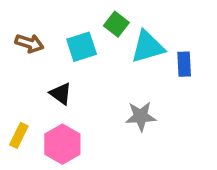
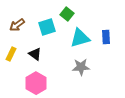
brown arrow: (29, 43) -> (17, 25), turned 126
cyan triangle: (148, 47) -> (80, 38), moved
yellow rectangle: (19, 135) -> (11, 54), moved

